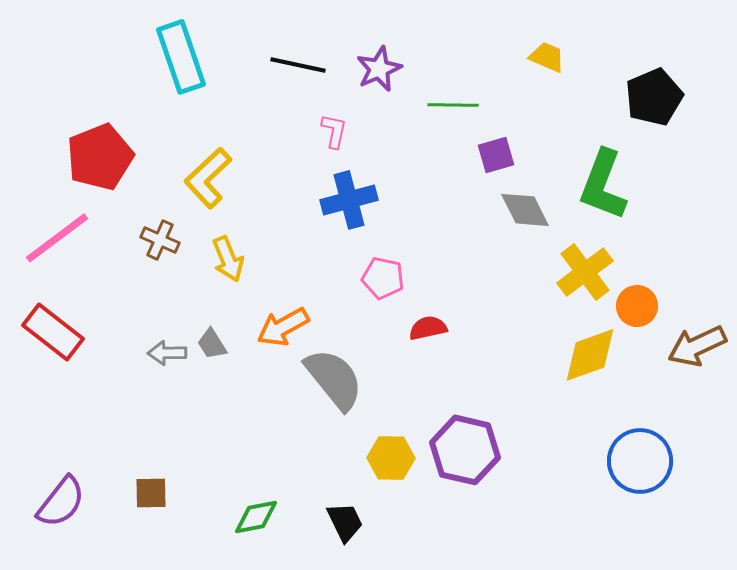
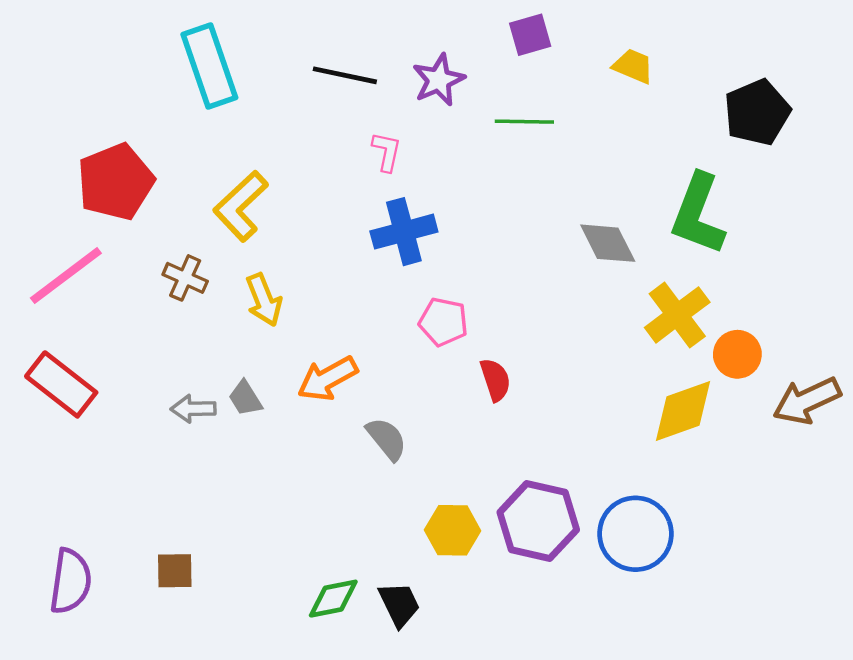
purple square: (496, 155) -> (530, 35), moved
red semicircle: (428, 328) -> (495, 380), turned 84
gray semicircle: (334, 379) -> (387, 439), size x0.6
blue circle: (640, 461) -> (635, 534), moved
purple semicircle: (61, 502) -> (70, 581), turned -30
green diamond: (256, 517) -> (333, 599), moved

